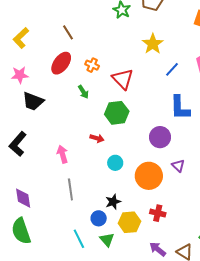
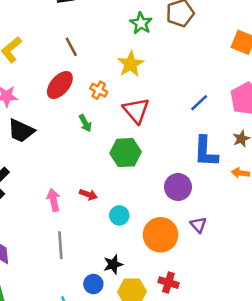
yellow star: (153, 44) -> (131, 64), moved
red arrow: (97, 138) -> (88, 195), moved

